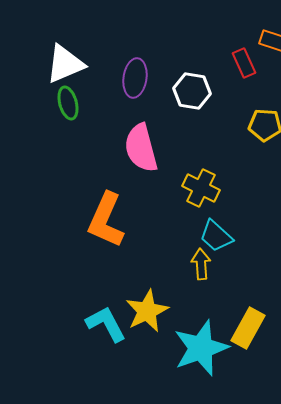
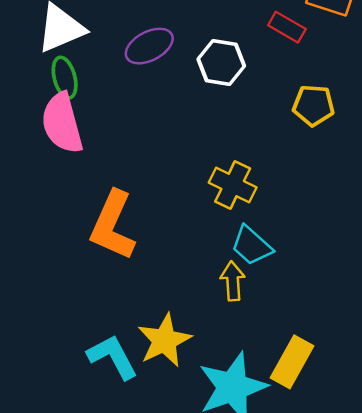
red rectangle: (244, 63) -> (287, 27), turned -36
purple ellipse: (135, 78) -> (149, 46), turned 54
pink semicircle: (141, 148) -> (62, 123), moved

